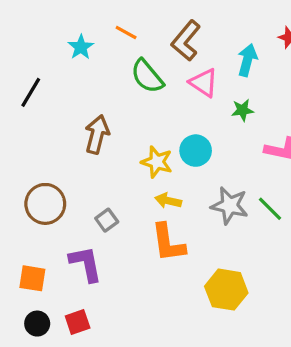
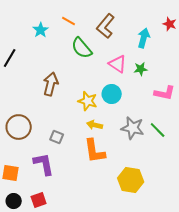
pink triangle: (204, 83) -> (118, 64), moved
gray square: (107, 220) -> (57, 137), turned -32

